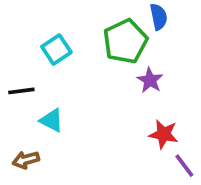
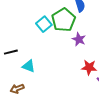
cyan square: (56, 50) -> (44, 24), moved

